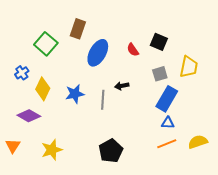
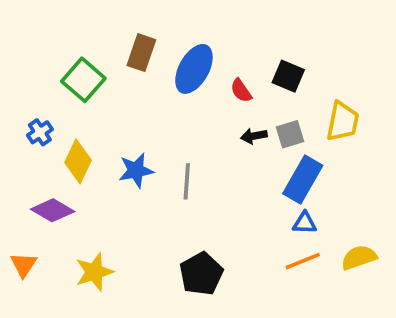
blue ellipse: (98, 53) -> (194, 69), moved
black arrow: (122, 86) -> (254, 136), moved

